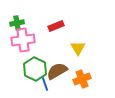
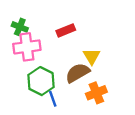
green cross: (17, 23) -> (20, 27), turned 32
brown semicircle: (57, 71) -> (78, 73), moved

